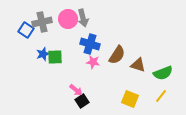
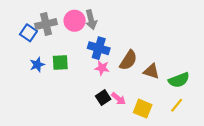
blue star: (43, 54) -> (37, 65), moved
pink arrow: (76, 90) -> (118, 99), moved
black square: (82, 101) -> (103, 98), moved

